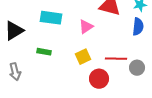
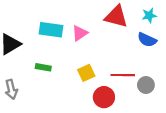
pink triangle: (86, 27) -> (80, 33), moved
blue semicircle: (138, 27) -> (147, 40), turned 108

